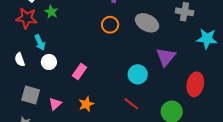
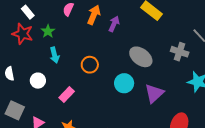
orange circle: (110, 25) -> (90, 65), moved
cyan arrow: (40, 42) -> (55, 55), moved
cyan circle: (138, 74) -> (124, 83), moved

